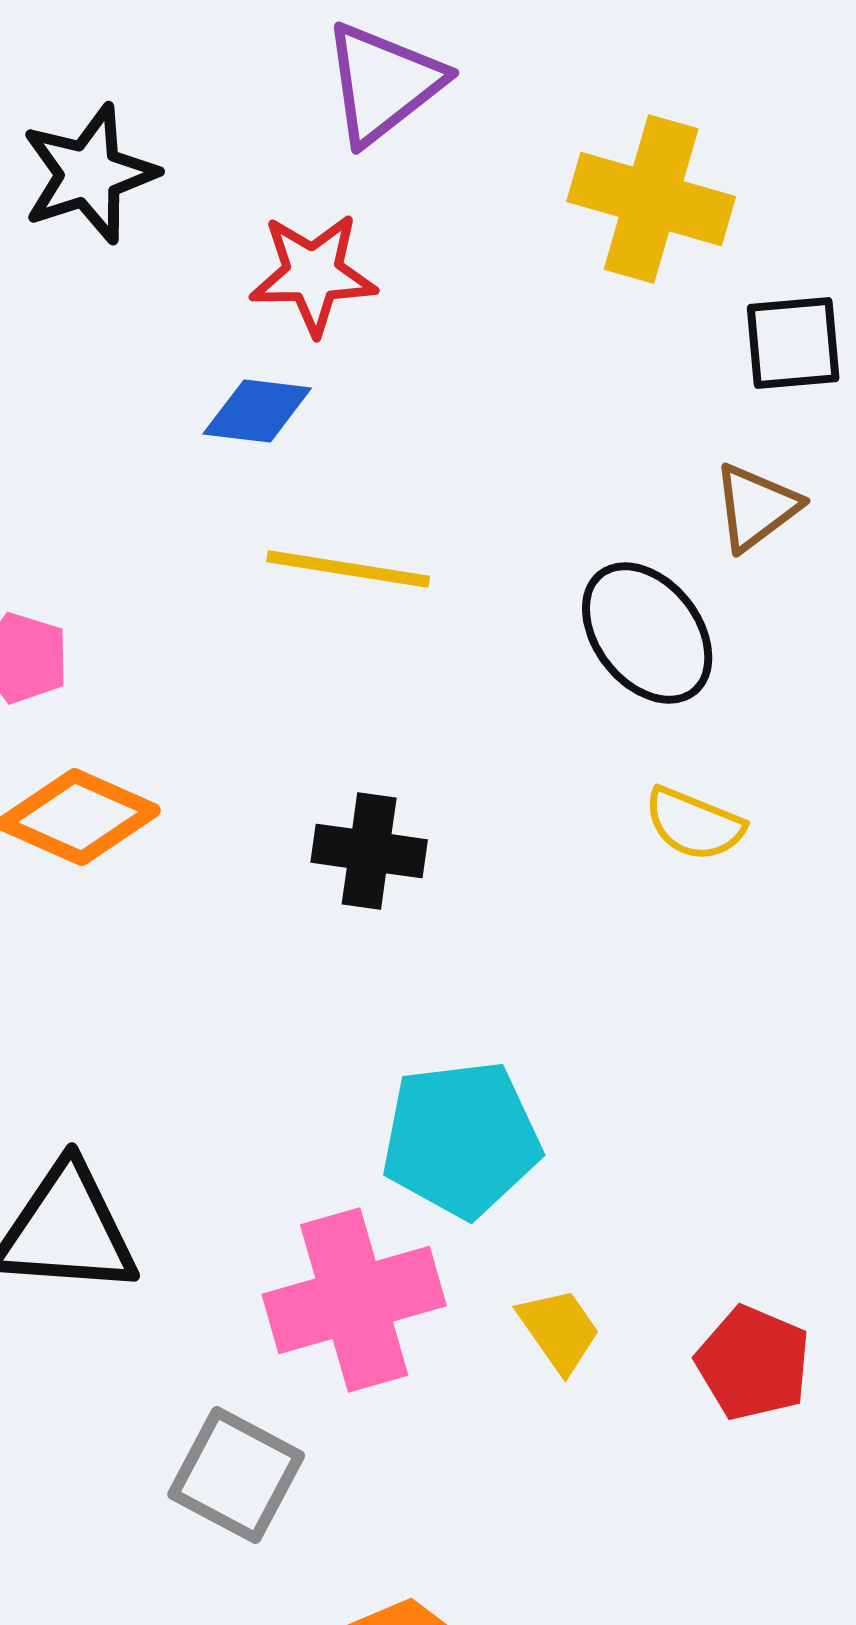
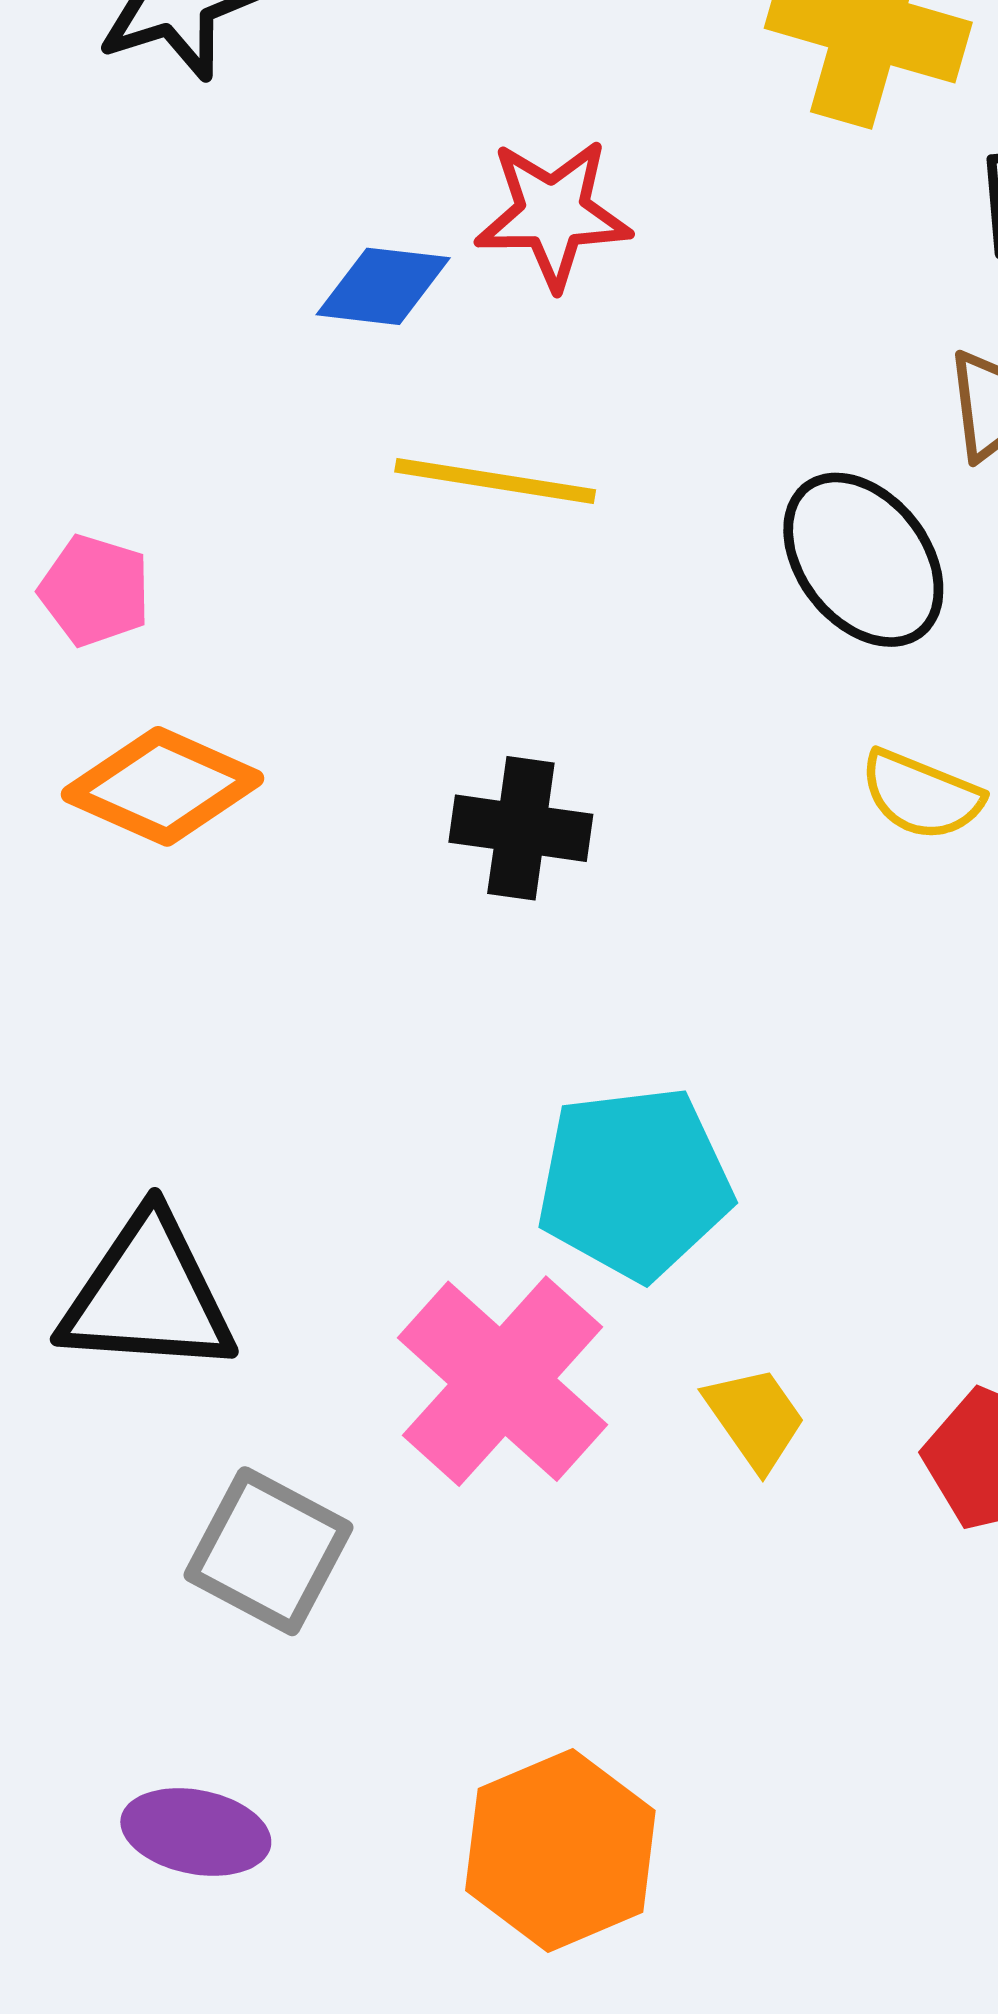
red star: (313, 274) -> (553, 214), moved
pink cross: (354, 1300) -> (502, 1381), turned -32
gray square: (236, 1475) -> (268, 1551), moved

